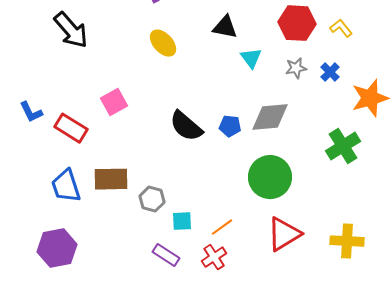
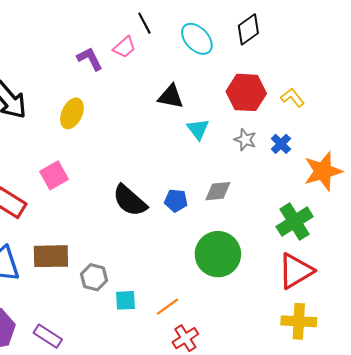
yellow ellipse: (163, 43) -> (72, 113), moved, turned 68
gray star: (296, 68) -> (245, 140), turned 30
gray diamond: (270, 117) -> (218, 191), size x0.7
red triangle: (284, 234) -> (296, 271), moved
purple rectangle: (166, 255) -> (48, 336), moved
red cross: (214, 257) -> (185, 338), moved

